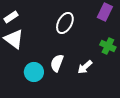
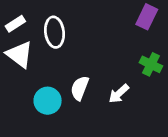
white ellipse: (65, 23) -> (55, 32), moved, turned -35

